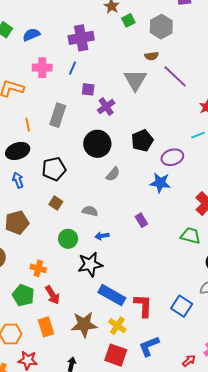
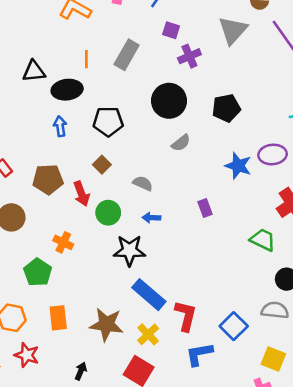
purple ellipse: (172, 157) -> (273, 154), moved
red arrow: (52, 295) -> (81, 194), moved
blue L-shape: (149, 346) -> (199, 354), moved

